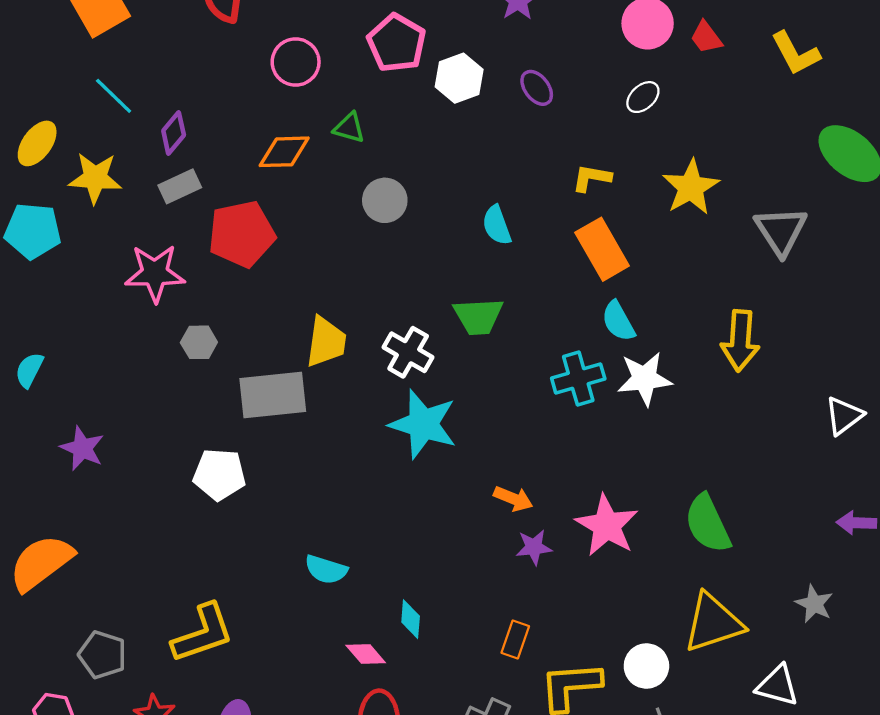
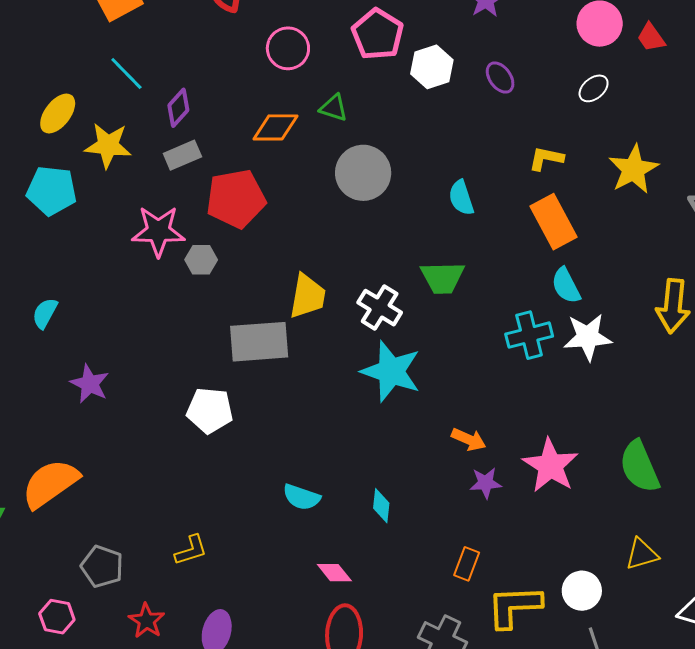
gray circle: (385, 200) -> (363, 173), size x1.4
gray hexagon: (199, 342) -> (201, 260), moved
cyan diamond: (411, 619) -> (381, 506), moved
yellow triangle: (713, 623) -> (642, 554), size x0.6
yellow L-shape: (203, 633) -> (191, 550), size x0.6

